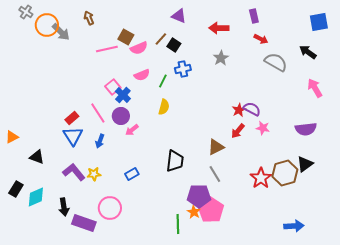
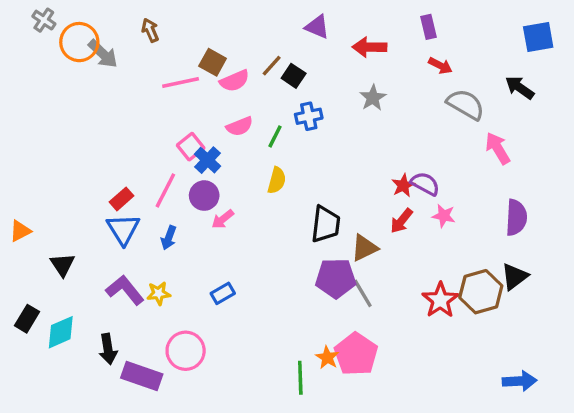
purple triangle: (179, 16) -> (317, 27), moved
pink arrow: (315, 88) -> (498, 148), moved
pink line: (98, 113) -> (165, 190), turned 60
purple semicircle: (306, 129) -> (516, 217), turned -80
black triangle: (37, 157) -> (62, 265), turned 35
black trapezoid: (175, 161) -> (326, 224), moved
purple pentagon: (199, 196) -> (336, 278), moved
blue arrow: (294, 226) -> (520, 381), moved

